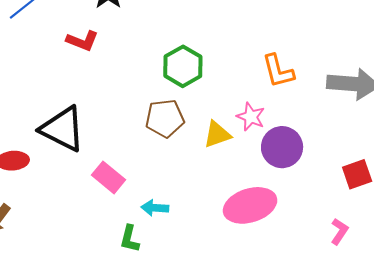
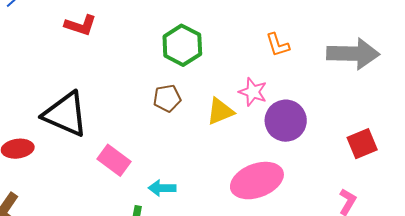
orange L-shape: (278, 71) -> (278, 45), size x0.7
brown pentagon: (165, 118) -> (167, 98), size x0.7

